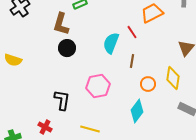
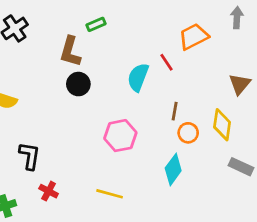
brown line: (132, 61) -> (175, 111), moved
black L-shape: (62, 100) -> (30, 156), moved

